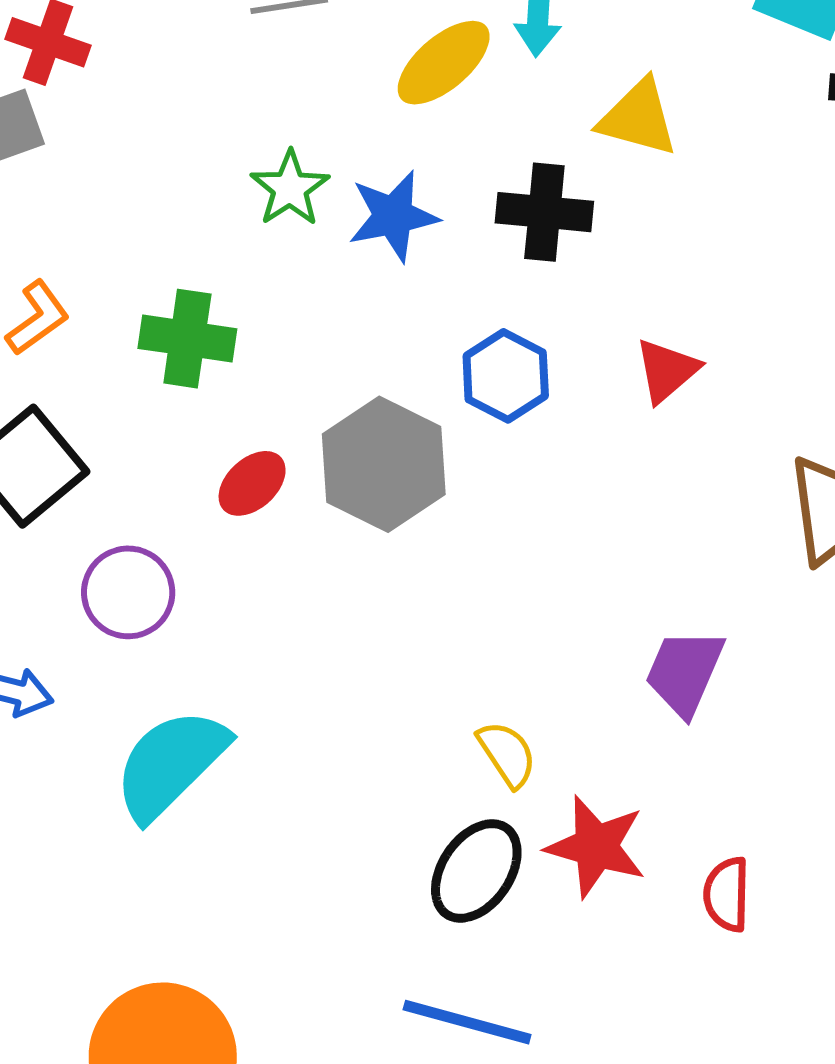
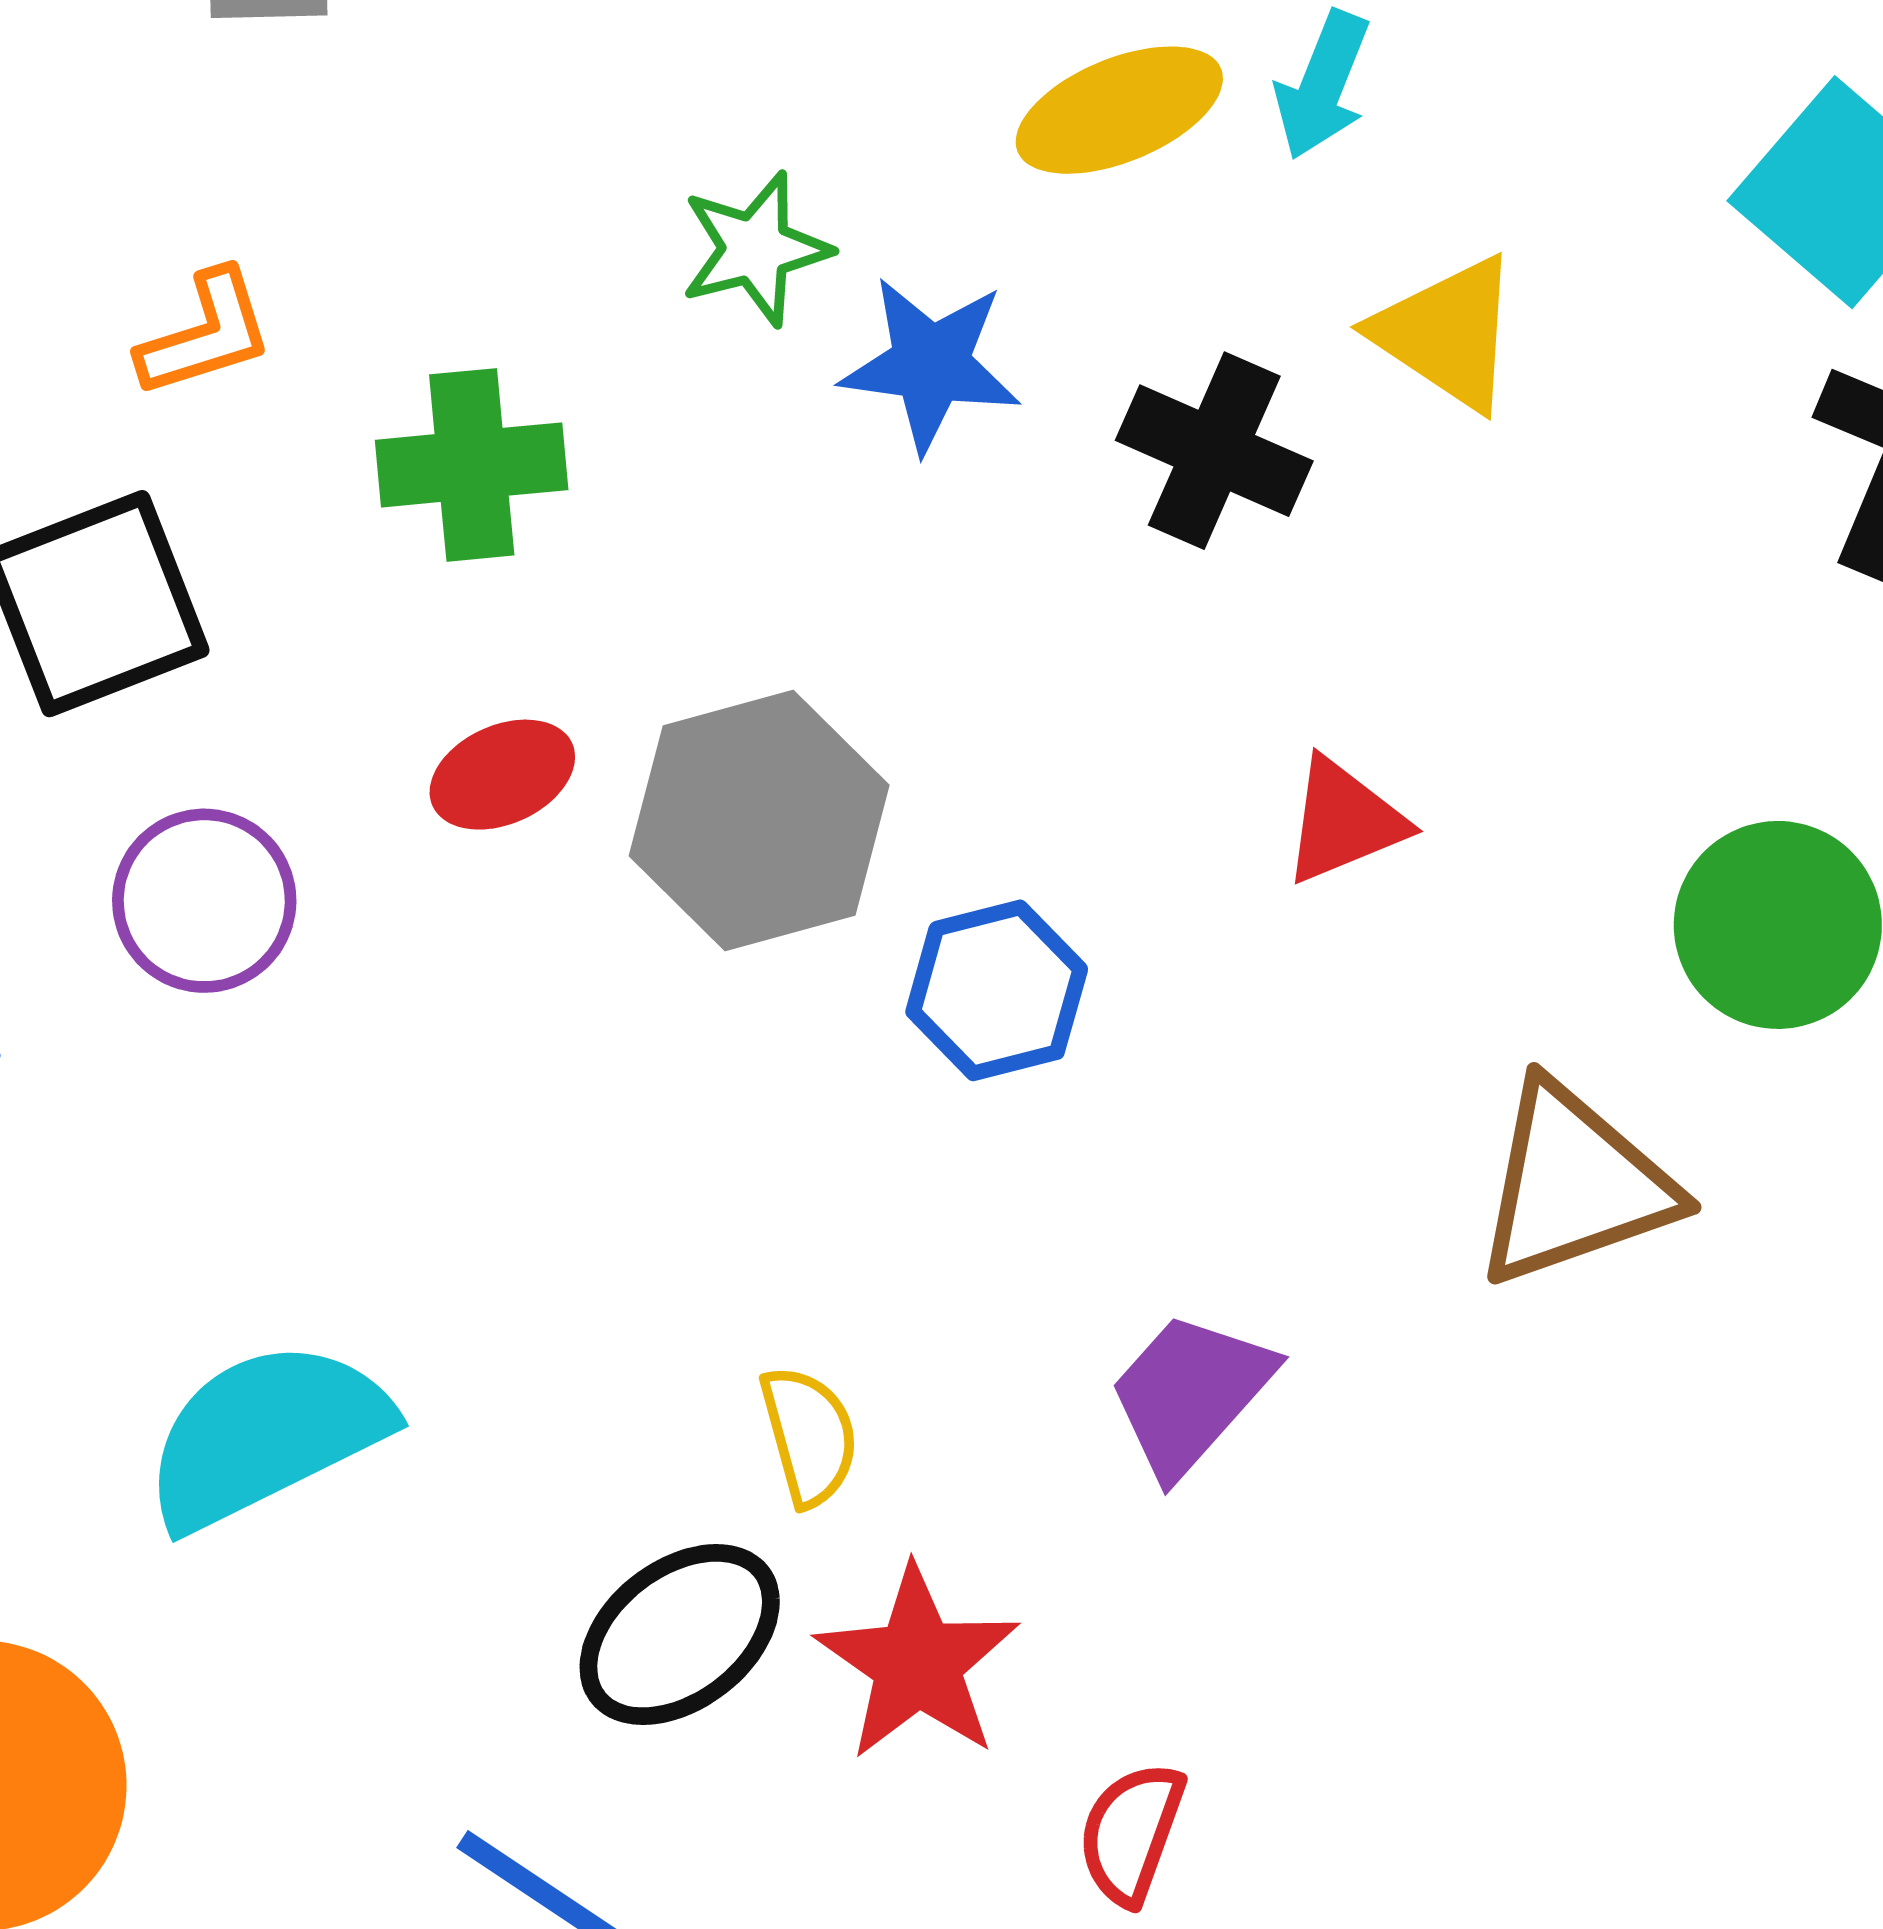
green cross: (187, 339) -> (472, 465), turned -32
blue hexagon: (506, 376) -> (997, 990), moved
cyan semicircle: (171, 764) -> (266, 1435), moved

